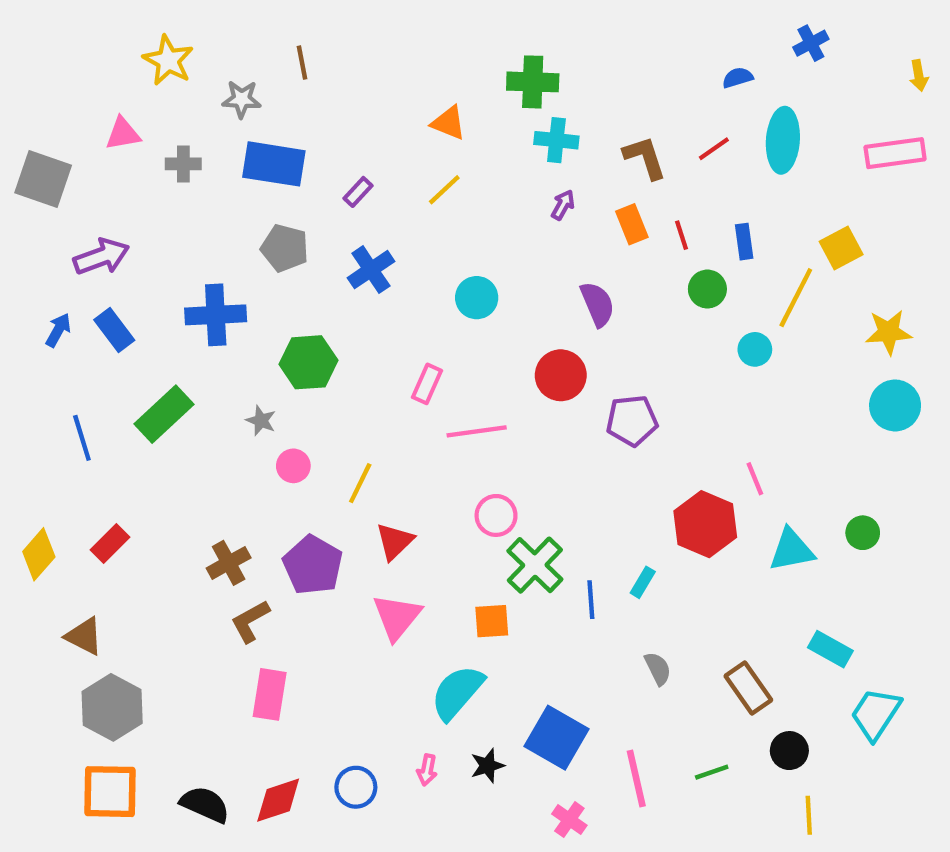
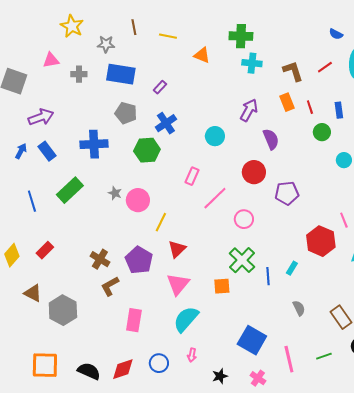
blue semicircle: (738, 78) -> (336, 34), turned -136
yellow line: (444, 190) -> (168, 36), moved, turned 54
purple arrow: (563, 205) -> (249, 110), moved, size x1.6
green hexagon: (308, 362) -> (147, 150), moved
pink line: (477, 431) -> (215, 198), turned -36
pink circle: (293, 466) -> (138, 200), moved, size x1.5
pink circle: (496, 515) -> (244, 219), moved
brown cross: (229, 563) -> (100, 259), turned -30
cyan semicircle: (457, 692) -> (186, 319), moved
pink rectangle: (270, 694) -> (134, 320), moved
gray hexagon: (112, 707) -> (63, 310), moved
black star: (487, 766) -> (220, 376), moved

